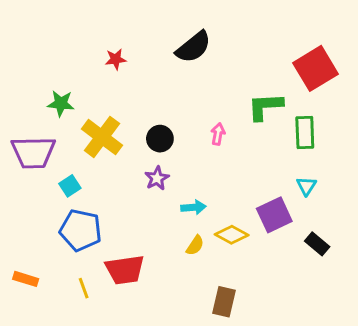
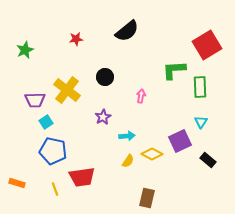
green star: (61, 103) -> (25, 50), moved, turned -30
pink arrow: (218, 134) -> (141, 96), moved
black circle: (160, 139) -> (105, 77), moved
purple trapezoid: (33, 152) -> (35, 100), moved, size x0.7

